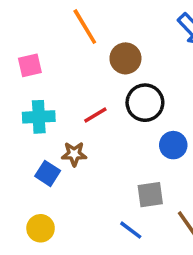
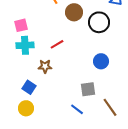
pink square: (30, 65) -> (21, 25), moved
black circle: (145, 103) -> (99, 22), moved
blue square: (48, 173) -> (29, 87), moved

